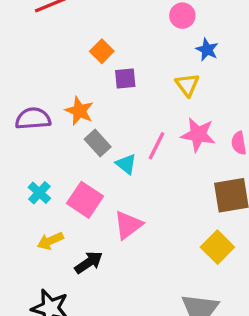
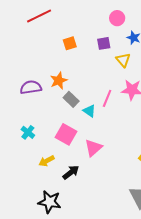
orange square: (102, 51) -> (70, 43), turned 32
purple square: (125, 79) -> (104, 43), moved
orange star: (79, 111) -> (59, 81), turned 30
cyan cross: (39, 193) -> (28, 132), moved

